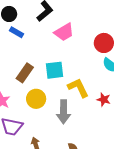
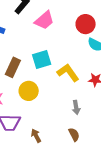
gray arrow: (64, 112) -> (76, 107), moved, size x0.6

